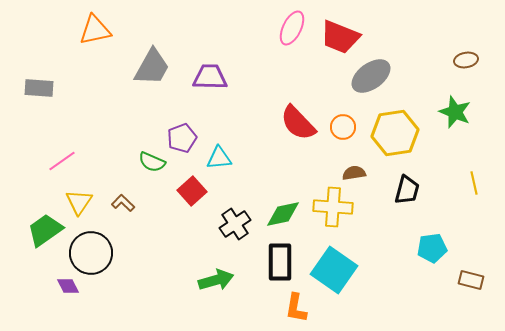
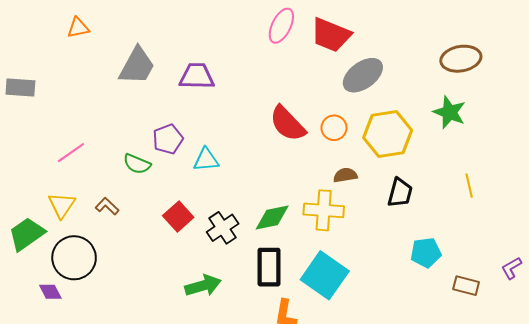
orange triangle: (95, 30) -> (78, 28), size x0.7
brown ellipse: (466, 60) -> (461, 59), size x1.6
pink line: (62, 161) -> (71, 153), moved
red square: (192, 191) -> (178, 216), moved

